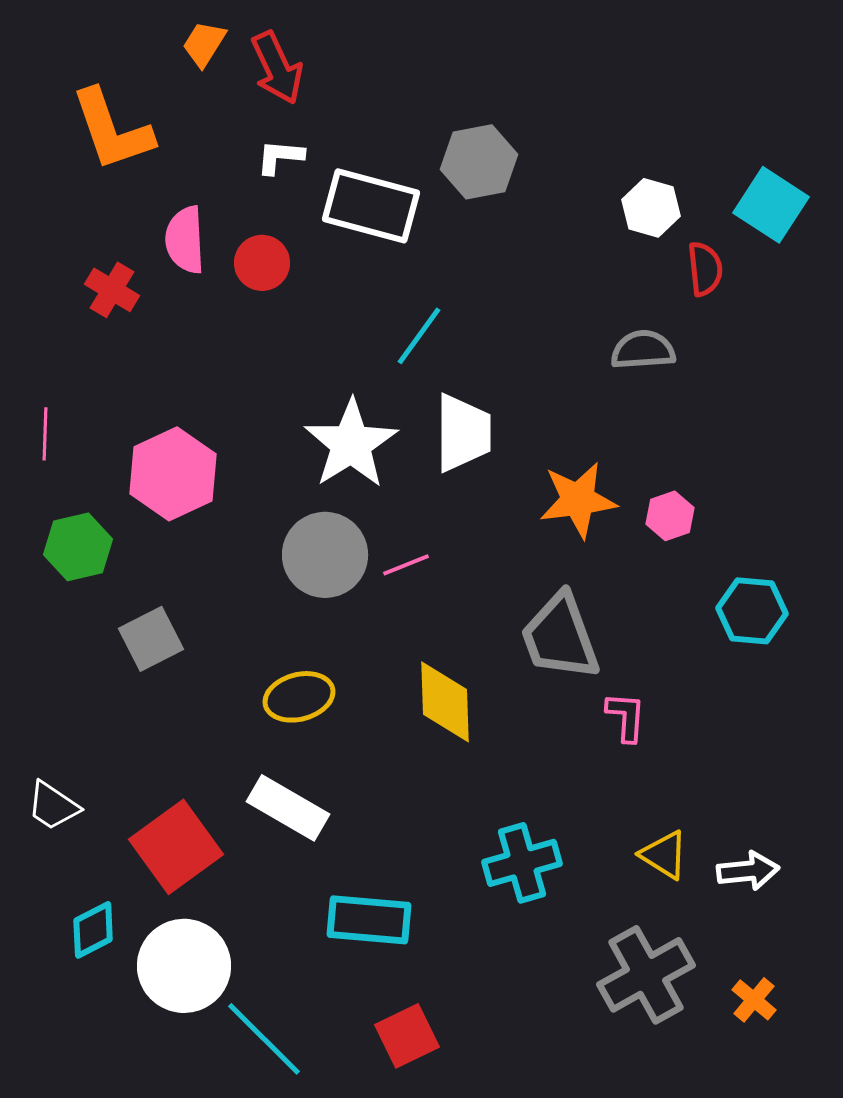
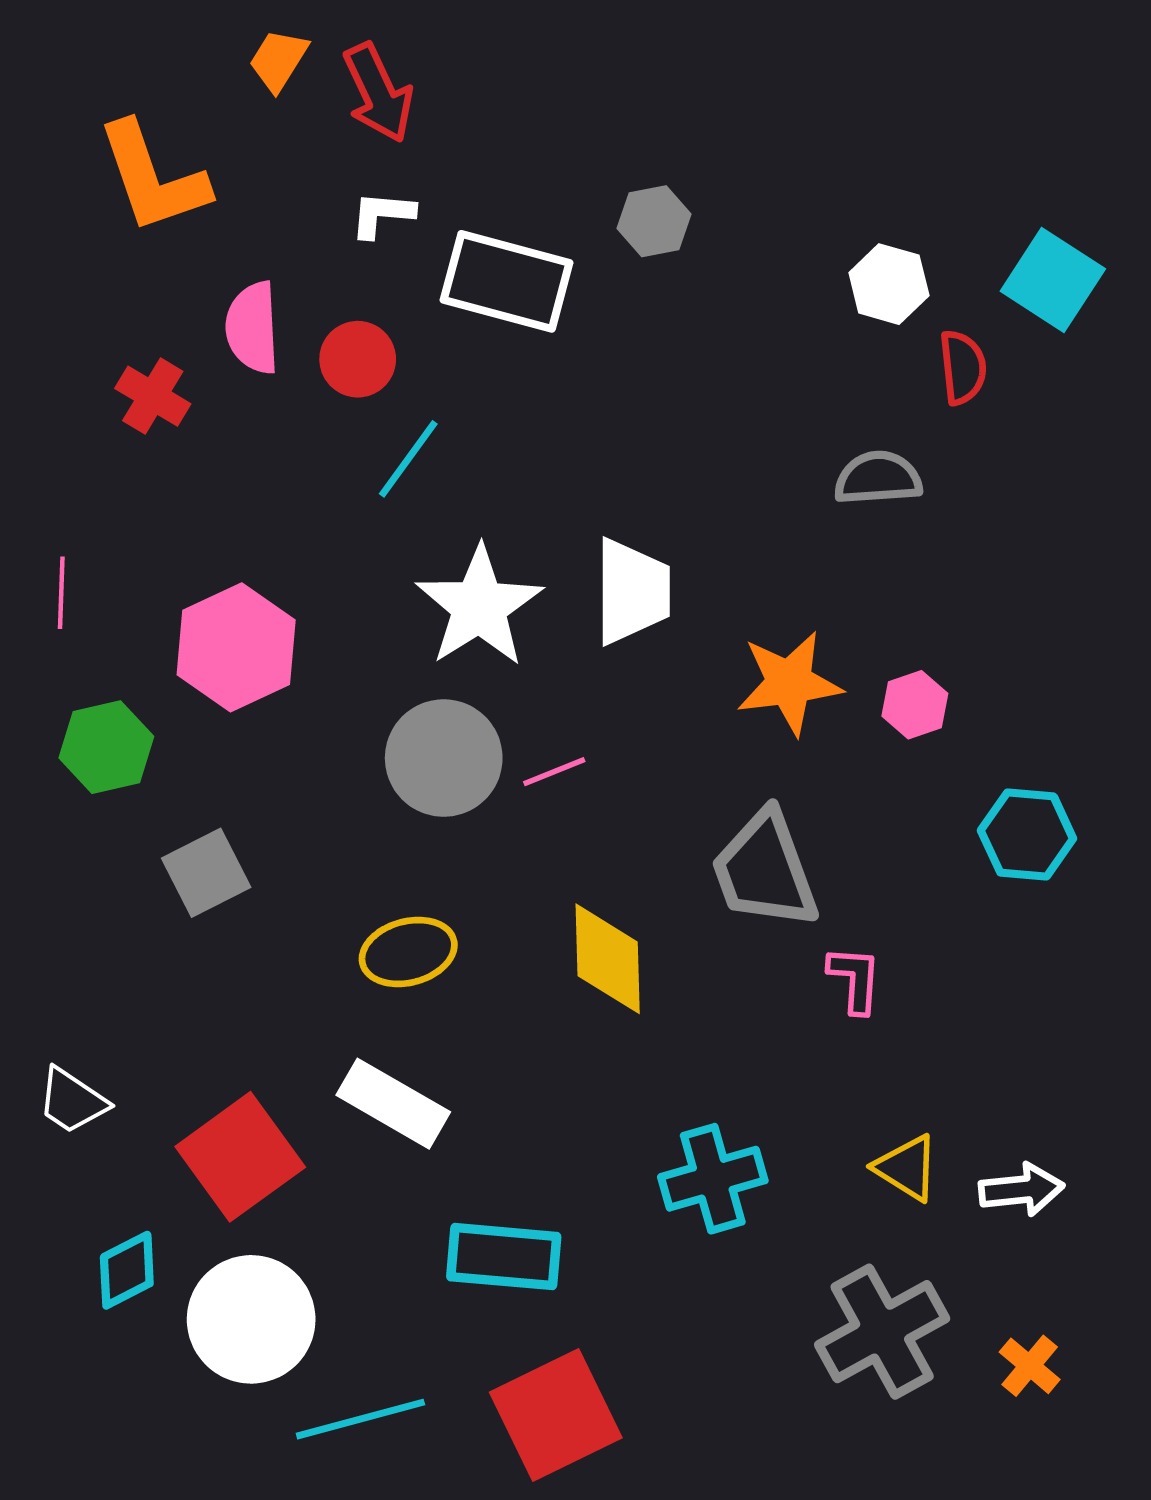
gray hexagon: (479, 162) -> (654, 221), size x0.7
cyan line: (419, 336) -> (408, 459), moved
red square: (407, 1036) -> (556, 1415), size x1.5
cyan line: (264, 1039) -> (360, 1419), turned -60

